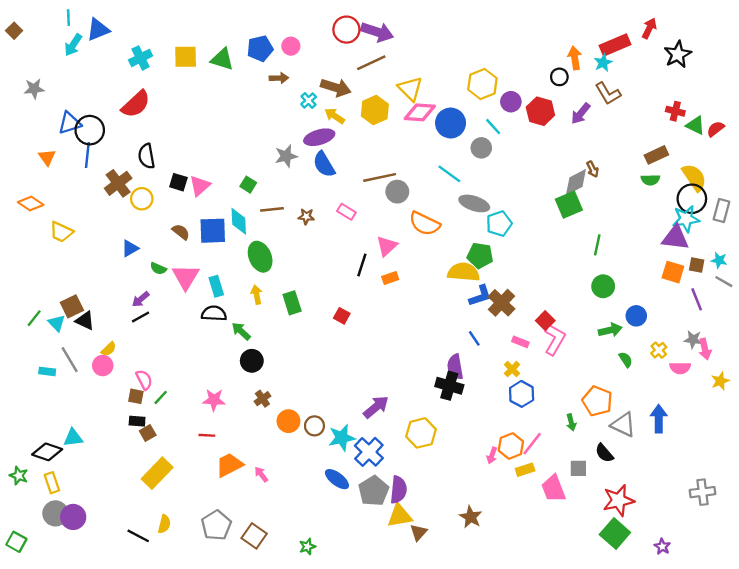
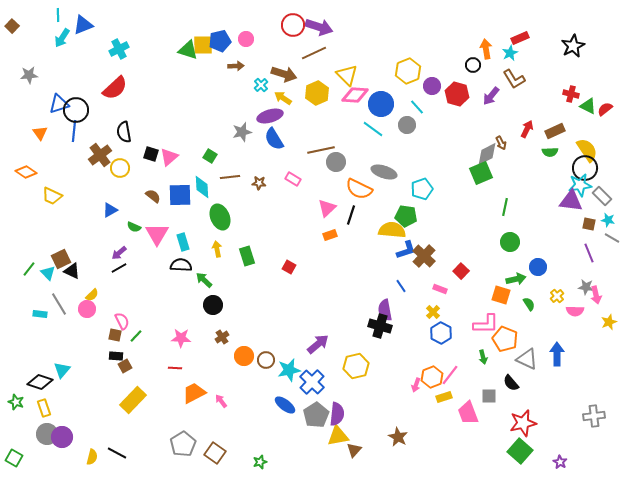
red arrow: (649, 28) -> (527, 129), moved
red rectangle: (615, 45) -> (520, 38), size x0.7
yellow square: (186, 57) -> (203, 45), moved
cyan line: (449, 174) -> (373, 129), moved
gray ellipse: (474, 203) -> (384, 172), moved
gray rectangle: (721, 211) -> (602, 196), moved, turned -60
black line: (362, 265) -> (351, 215), moved
orange square: (673, 272) -> (501, 295), moved
pink L-shape: (555, 340) -> (486, 324), moved, turned 60
cyan triangle: (73, 438) -> (62, 370), turned -42
yellow semicircle: (164, 524) -> (92, 457), moved

